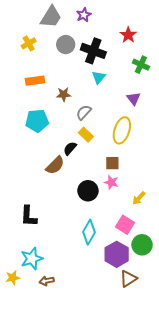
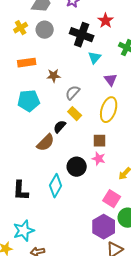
red star: (128, 35) -> (106, 21), moved
gray circle: (66, 45) -> (45, 30), moved
cyan triangle: (99, 77) -> (95, 58), moved
purple triangle: (134, 99) -> (111, 80), moved
cyan diamond: (89, 232) -> (56, 186), moved

